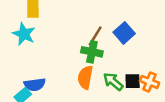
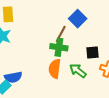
blue square: (124, 33) -> (78, 19), moved
black square: (133, 81) -> (92, 52), moved

